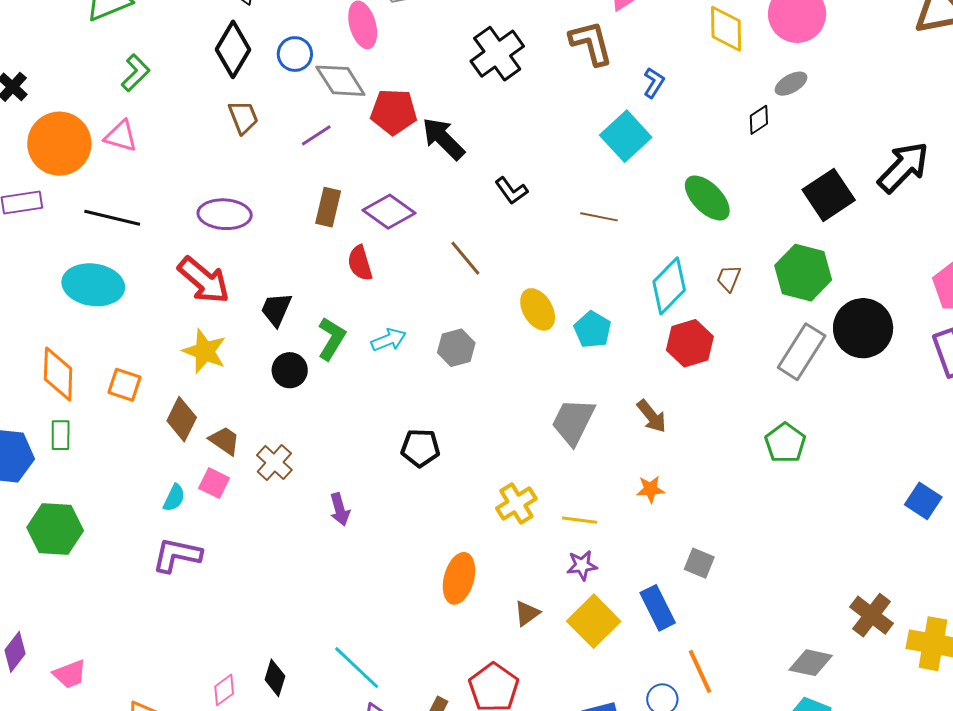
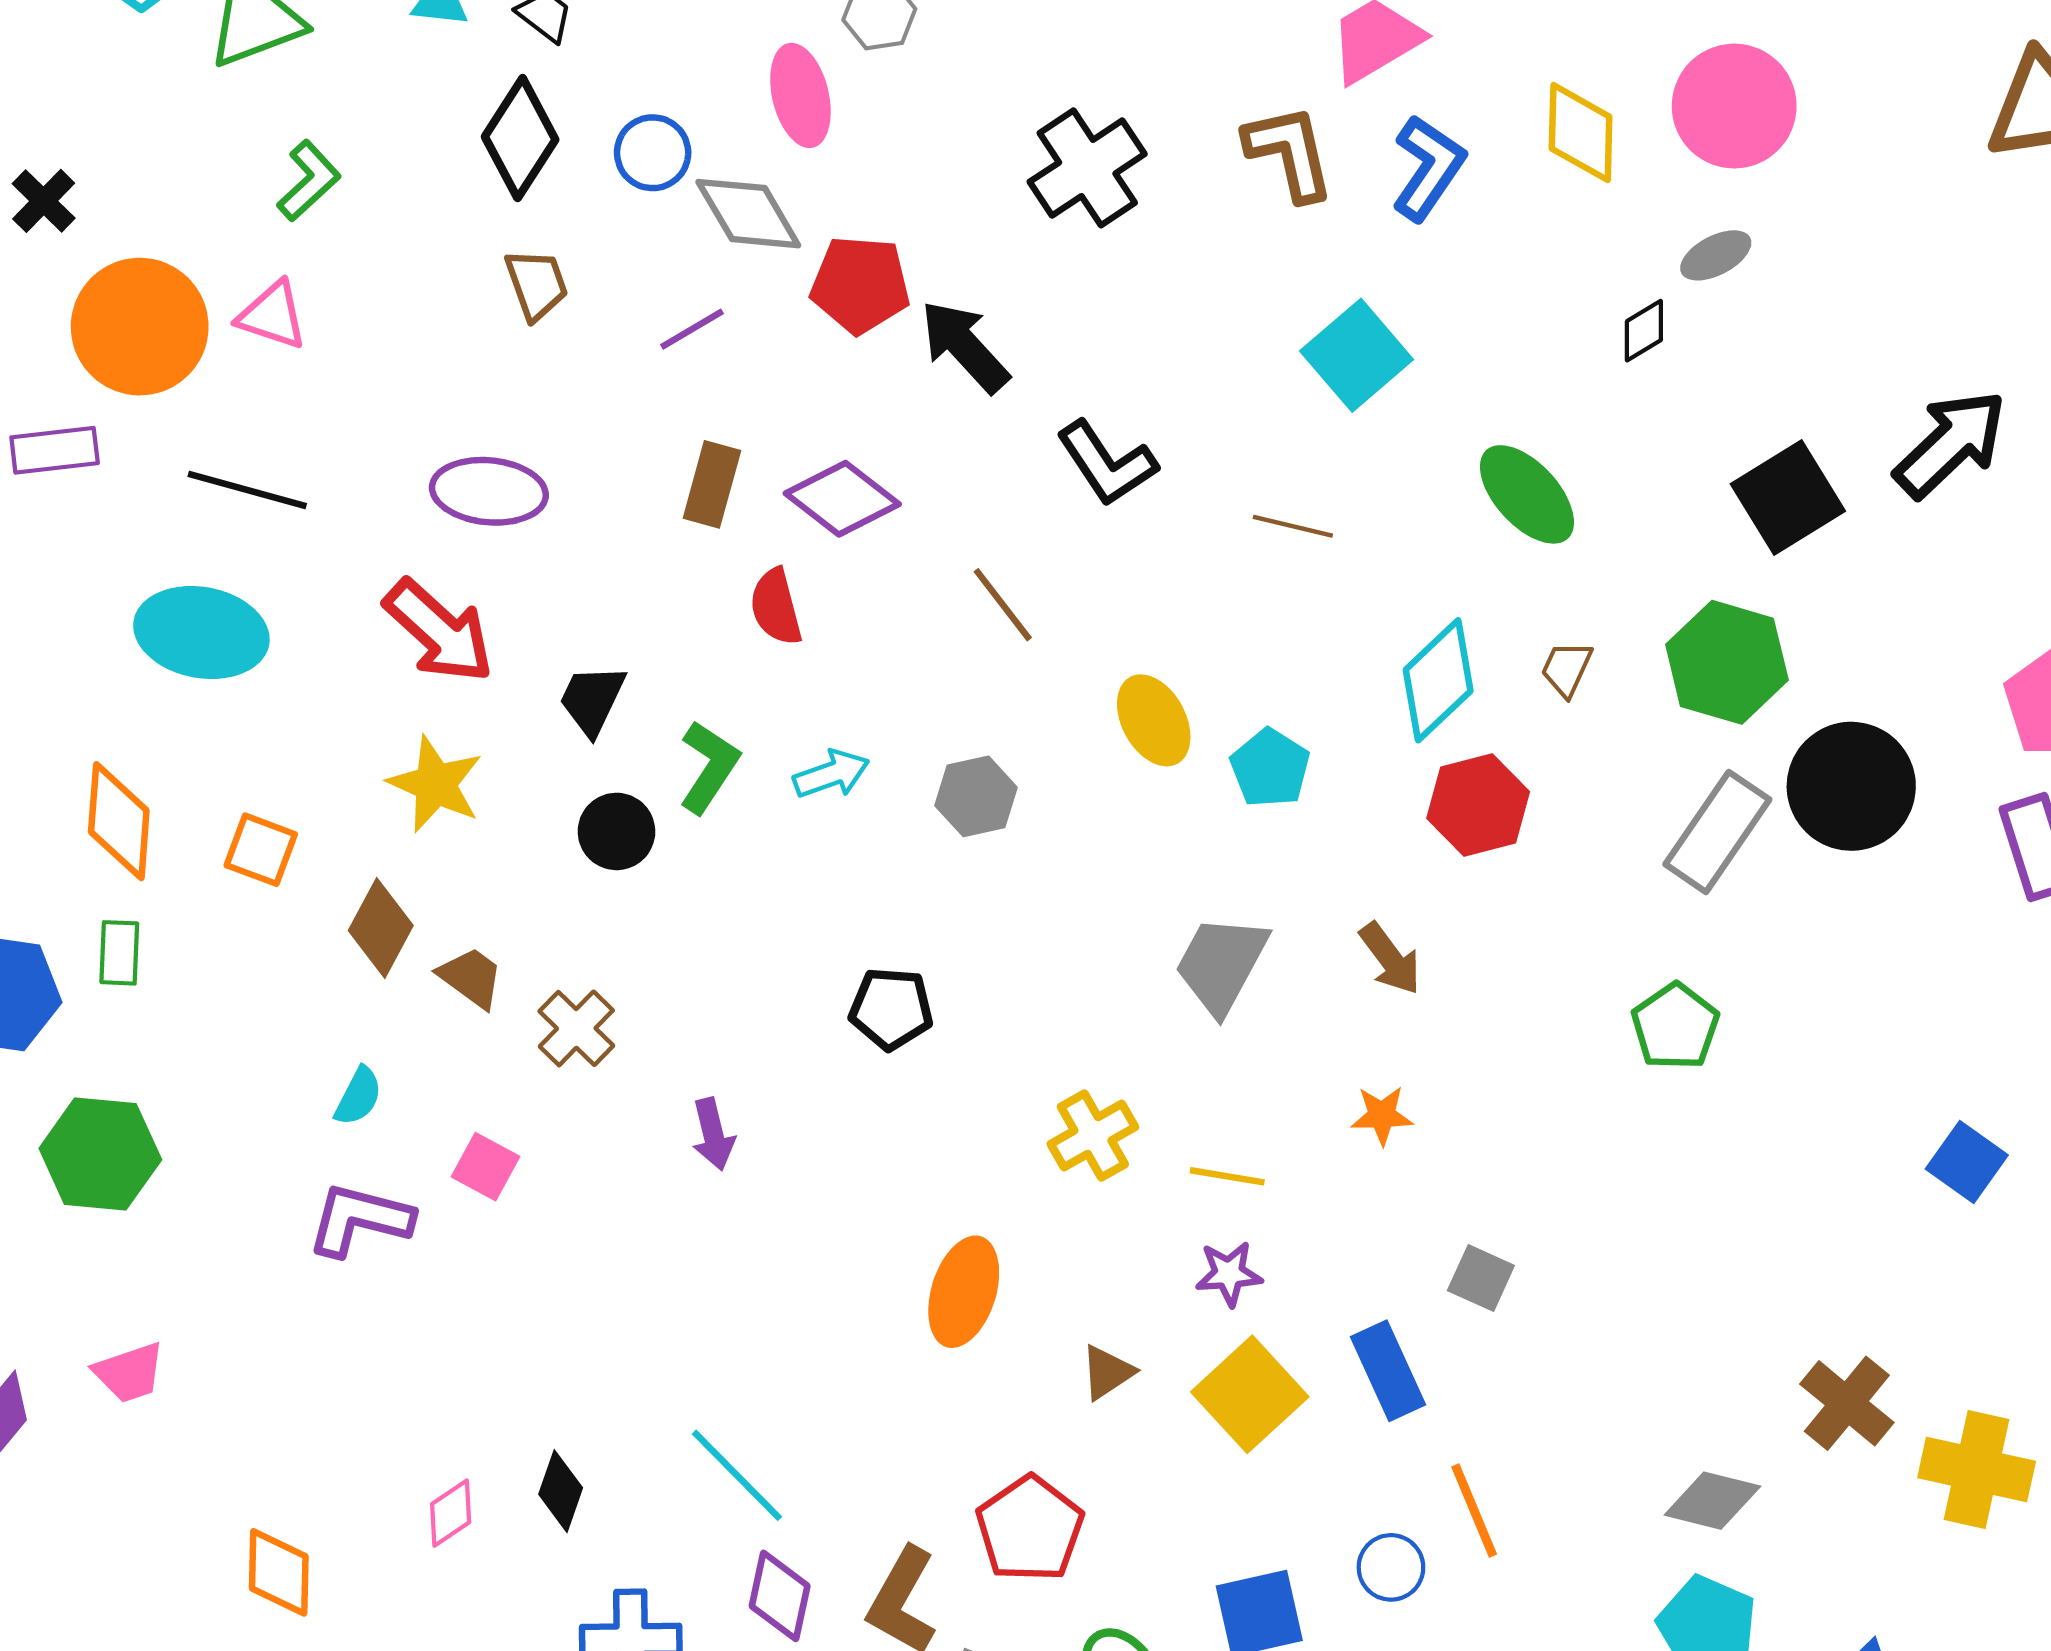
blue L-shape: (654, 83) -> (1428, 168), moved, size x1.6
black L-shape: (511, 191) -> (1107, 463), size x1.4
pink square: (214, 483) -> (486, 1167), moved
pink trapezoid: (70, 674) -> (129, 1373), moved

